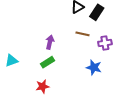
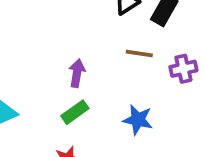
blue star: (94, 67) -> (138, 120), moved

